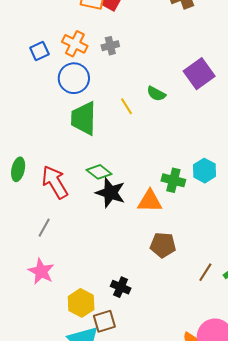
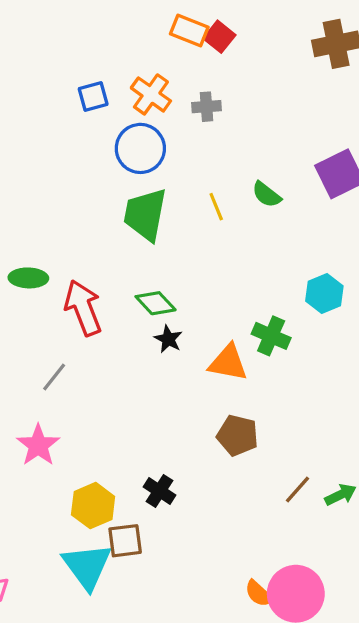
green ellipse: (18, 169) -> (28, 278), turned 70
cyan hexagon: (205, 171) -> (324, 294), moved
black star: (110, 193) -> (168, 339), size x0.6

